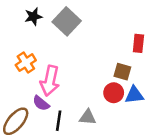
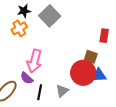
orange cross: (26, 63) -> (19, 28), moved
red circle: (114, 93) -> (83, 73), size x1.6
gray triangle: (88, 117) -> (62, 91), turned -48

